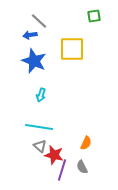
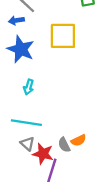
orange semicircle: (86, 143) -> (79, 140), turned 40
gray semicircle: (82, 167) -> (64, 145), moved

